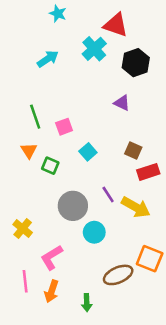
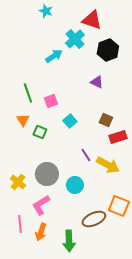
cyan arrow: (48, 59) -> (54, 56), moved
gray circle: (73, 206) -> (47, 174), moved
green arrow: (87, 303) -> (69, 241), size x1.5

